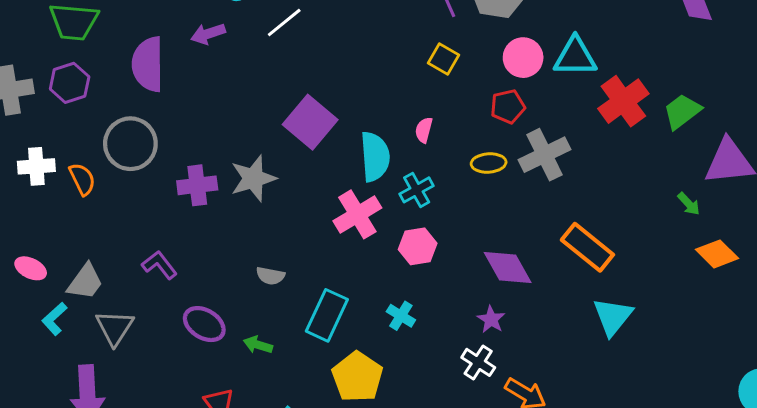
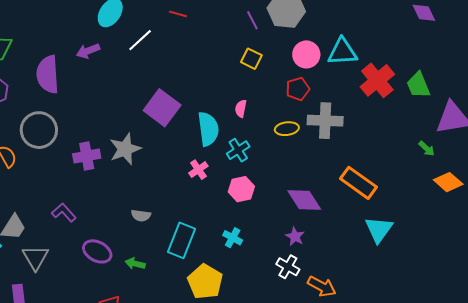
green trapezoid: (682, 111) -> (418, 85), turned -72
gray cross: (545, 155) -> (325, 121), turned 32
pink cross: (357, 214) -> (198, 170), size x0.6

